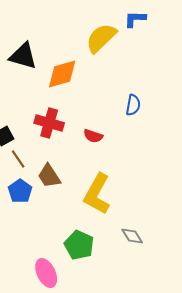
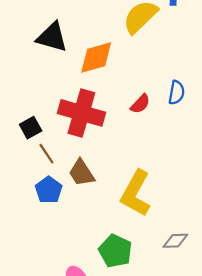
red cross: (49, 123) -> (81, 113), size x1.4
red semicircle: (93, 136) -> (140, 104), moved, turned -66
gray diamond: (132, 236) -> (175, 241), turned -60

